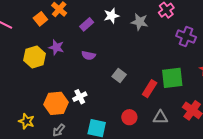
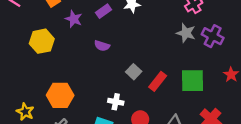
gray star: (140, 22) -> (186, 33), moved
purple star: (56, 47) -> (74, 19), moved
red rectangle: (150, 89) -> (158, 81), moved
white cross: (80, 97) -> (116, 102), moved, turned 32

